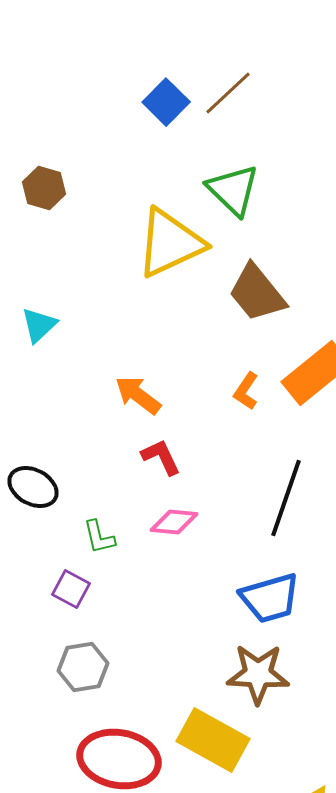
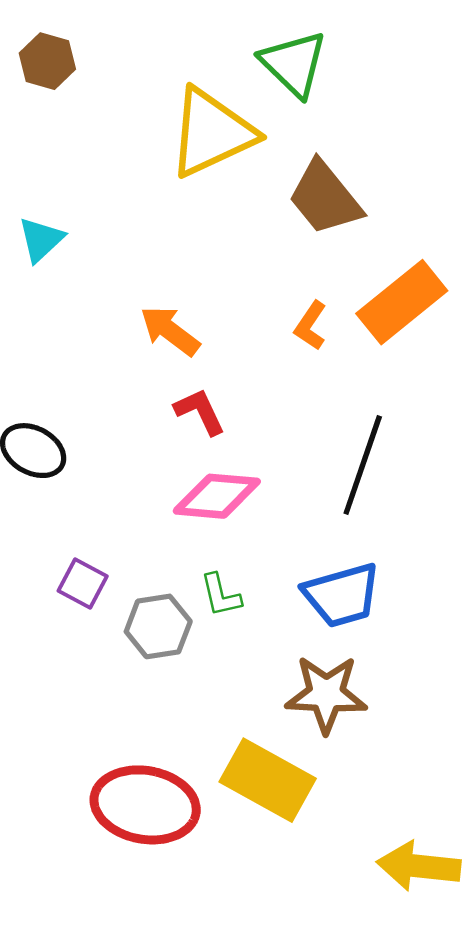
pink diamond: (174, 522) -> (217, 496), size x1.4
green L-shape: (99, 537) -> (221, 595), moved
gray hexagon: (83, 667) -> (158, 626), moved

